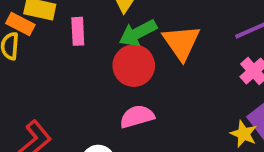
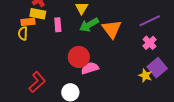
orange rectangle: (20, 24) -> (28, 22), turned -32
red circle: (134, 66) -> (79, 57), moved

